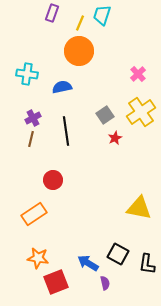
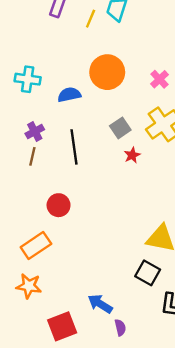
orange circle: (79, 51) -> (107, 72), moved
black square: (118, 254) -> (148, 273), moved
orange star: (38, 258) -> (29, 286), moved

